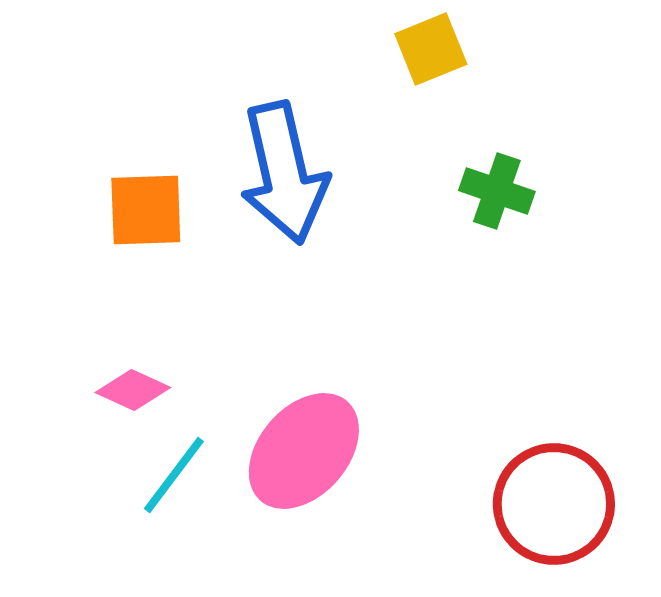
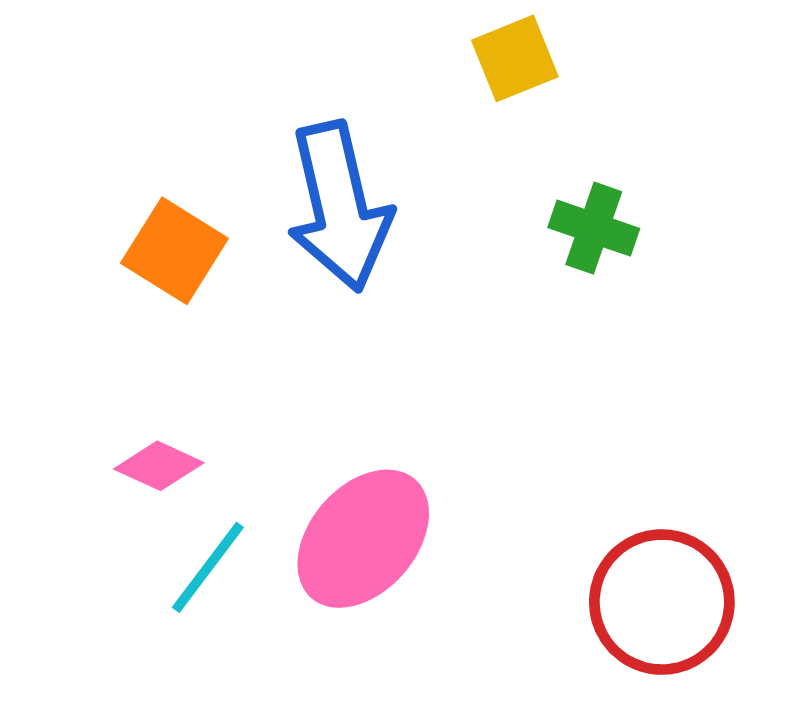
orange square: (146, 210) -> (174, 251), turned 34

